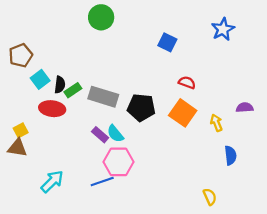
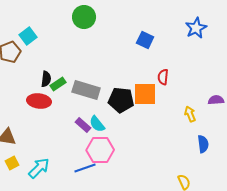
cyan square: (40, 79) -> (28, 36), moved
red semicircle: (187, 83) -> (163, 77), turned -105
orange square: (183, 113) -> (145, 94), moved, turned -35
yellow square: (21, 130) -> (12, 163), moved

